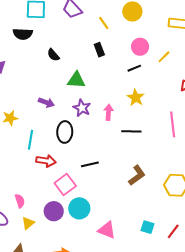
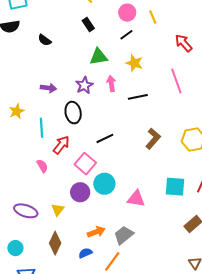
yellow line: (164, 57) -> (153, 17), turned -56
green triangle: (76, 80) -> (99, 57), moved
purple star: (82, 108) -> (84, 85), turned 30
red arrow: (46, 161) -> (61, 145), turned -48
pink semicircle: (20, 201) -> (42, 166), moved
cyan square: (147, 227) -> (175, 187), size x1.5

